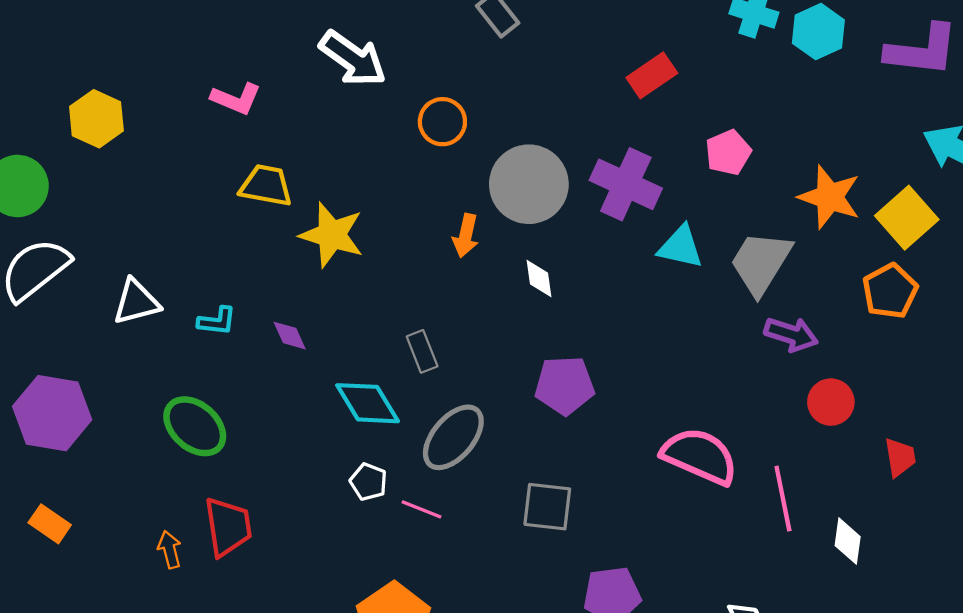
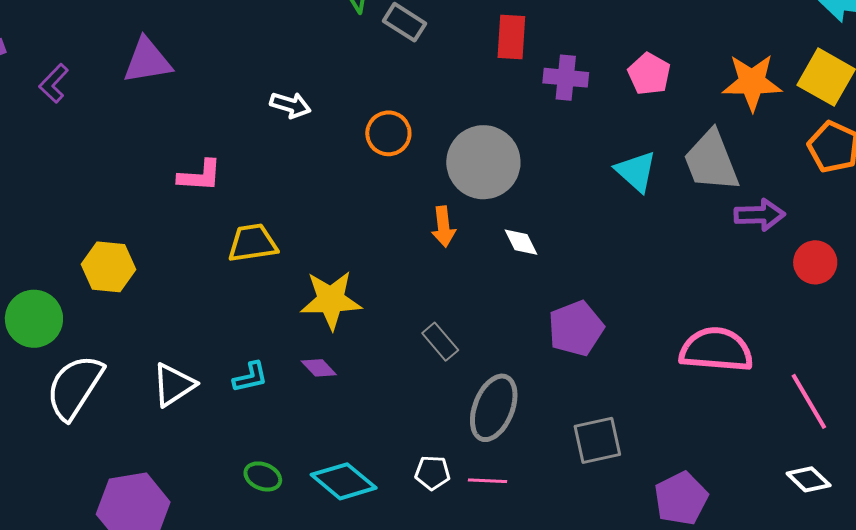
white arrow: (353, 59) -> (290, 105), size x0.6
red rectangle: (652, 75) -> (511, 37), moved, turned -33
yellow hexagon: (96, 119) -> (108, 267), moved
purple cross: (626, 184) -> (566, 78), moved, size x0.7
yellow star: (332, 235) -> (331, 300), moved
cyan triangle: (681, 247) -> (636, 171), turned 48
gray trapezoid: (761, 263) -> (711, 161), turned -34
cyan diamond: (368, 403) -> (344, 481), moved
green ellipse: (195, 426) -> (263, 476), size x0.6
pink line: (783, 499) -> (809, 401), moved

